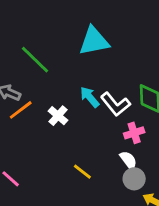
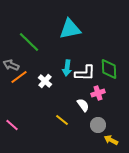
cyan arrow: (90, 97) -> (67, 68), turned -133
white L-shape: (115, 104) -> (85, 73), turned -50
white semicircle: (128, 160) -> (83, 105), moved

